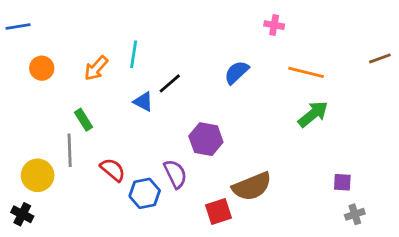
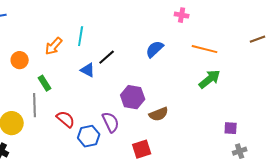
orange circle: (42, 68) -> (20, 60), moved
brown semicircle: (252, 186) -> (159, 114), moved, size x0.7

